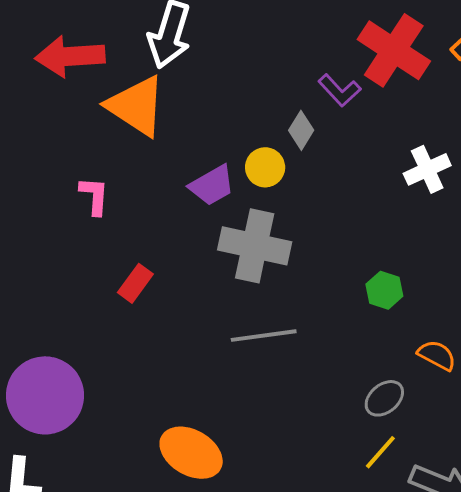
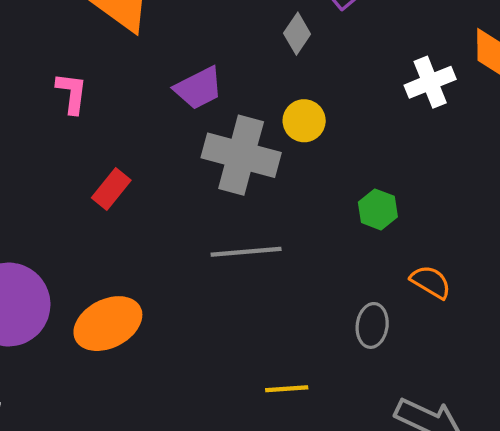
yellow circle: (265, 167) -> (304, 121), moved
gray ellipse: (384, 398) -> (372, 325), turned -45
yellow line: (380, 452) -> (287, 389), moved, turned 42
orange ellipse: (191, 453) -> (108, 324), moved, turned -60

